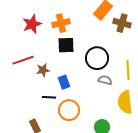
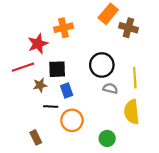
red star: (32, 24) -> (38, 44), moved
black square: (66, 45) -> (57, 69), moved
brown star: (43, 70) -> (40, 85), moved

